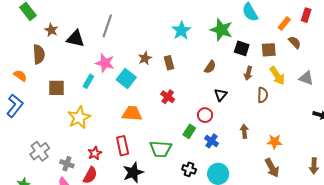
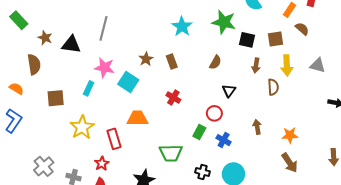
yellow arrow: (277, 76) -> (287, 65), turned 36
red rectangle: (123, 146) -> (114, 139), moved

